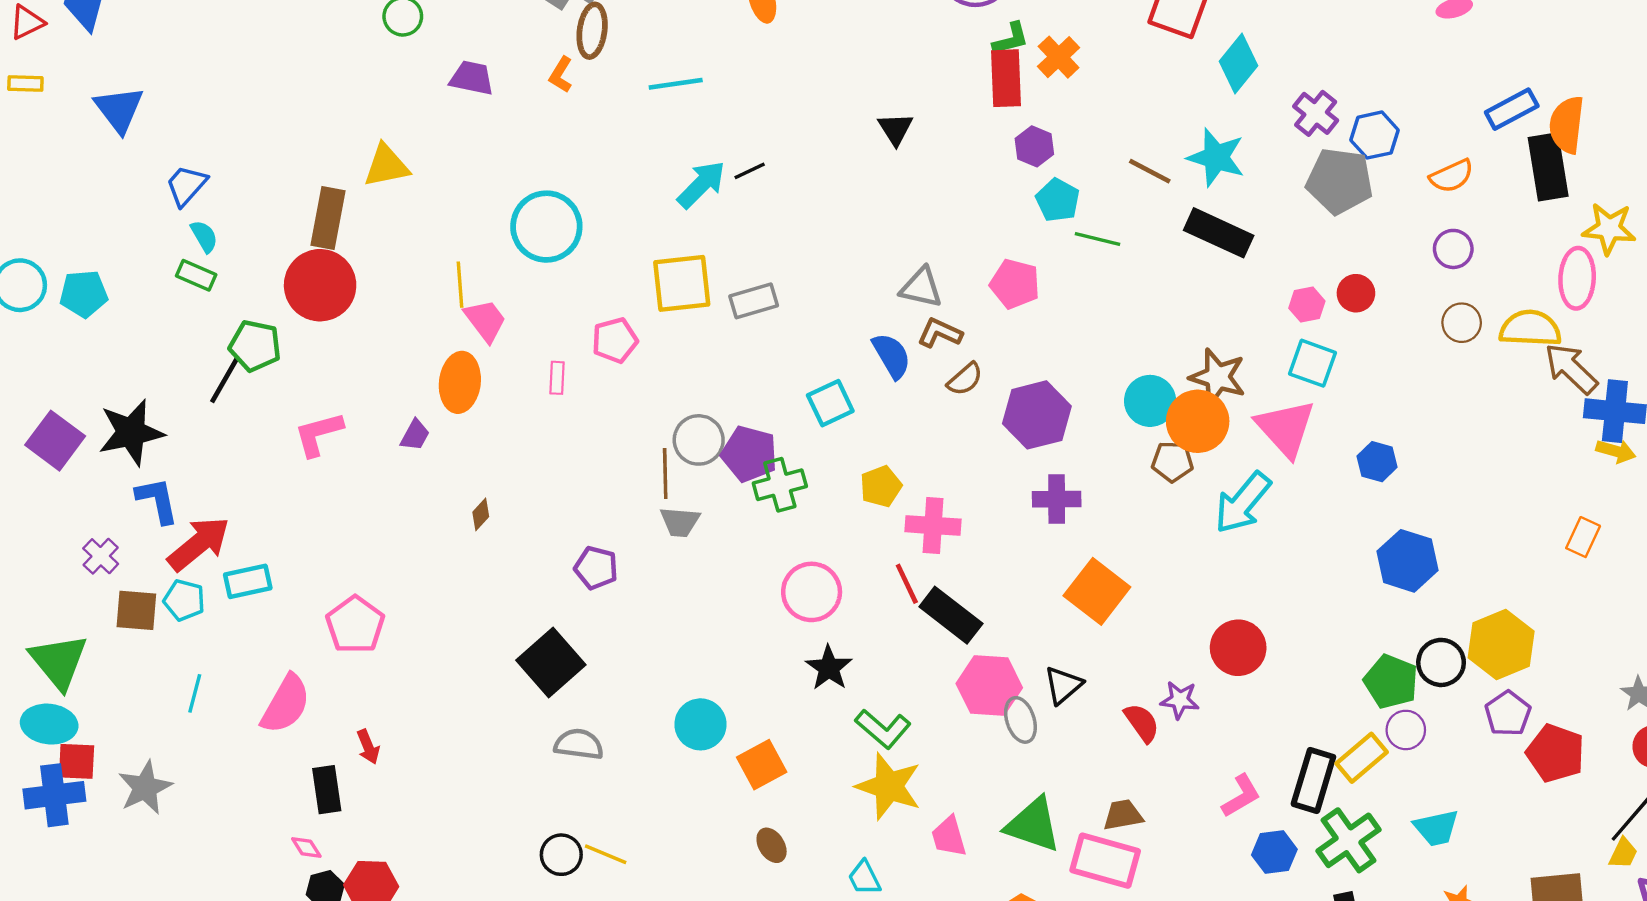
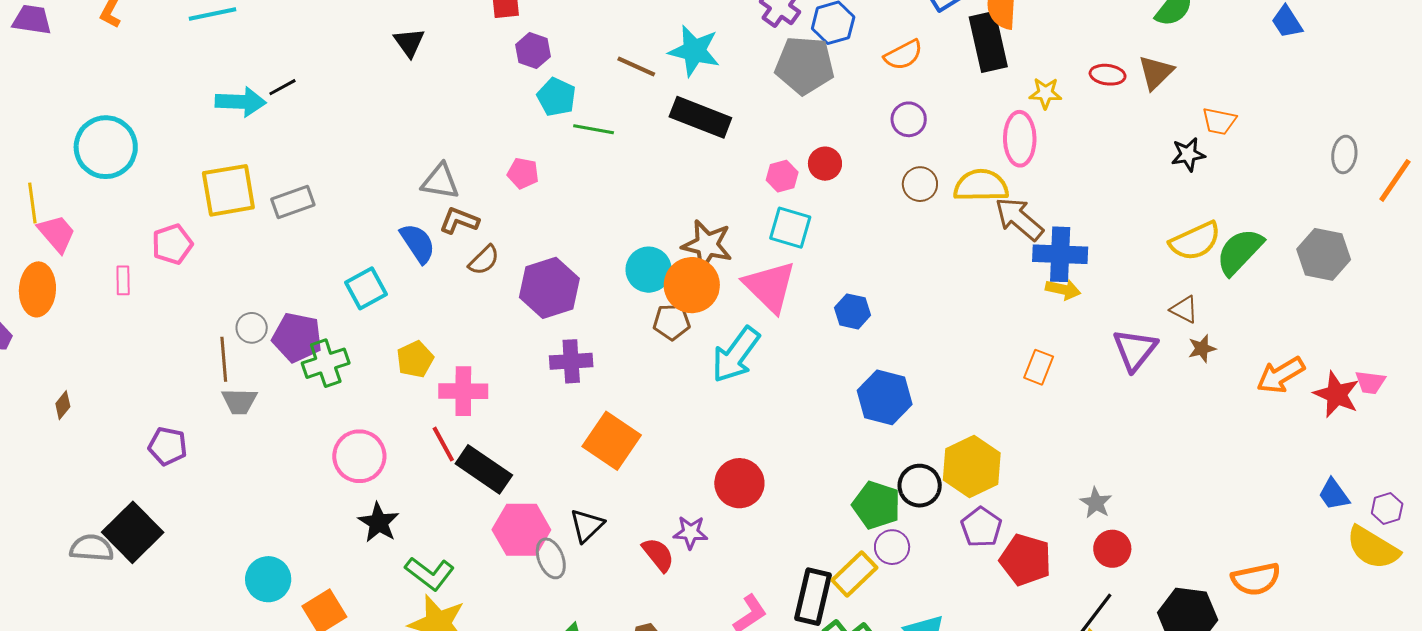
cyan arrow: (701, 184) -> (241, 102), turned 51
yellow star: (1609, 229) -> (1045, 93), size x0.7
pink pentagon: (1015, 284) -> (523, 173), size x0.7
gray circle: (699, 440) -> (252, 328), size x0.7
gray semicircle: (579, 744) -> (92, 548), moved

